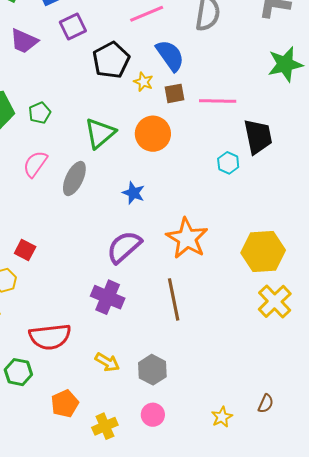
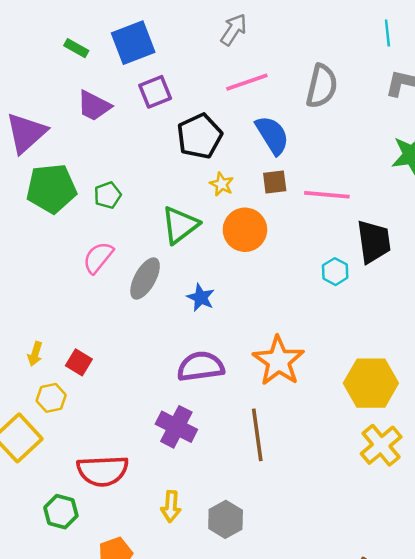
yellow star: (143, 82) -> (222, 184), moved
blue star: (134, 193) -> (201, 298), moved
purple semicircle: (124, 247) -> (201, 366), turned 30
yellow arrow: (107, 362) -> (171, 507), turned 60

